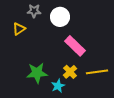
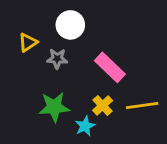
gray star: (34, 11) -> (57, 59), moved
white circle: (60, 17) -> (70, 25), moved

